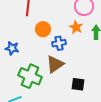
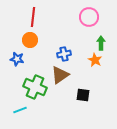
orange star: (76, 27) -> (95, 60), moved
orange circle: (43, 29) -> (30, 40), moved

